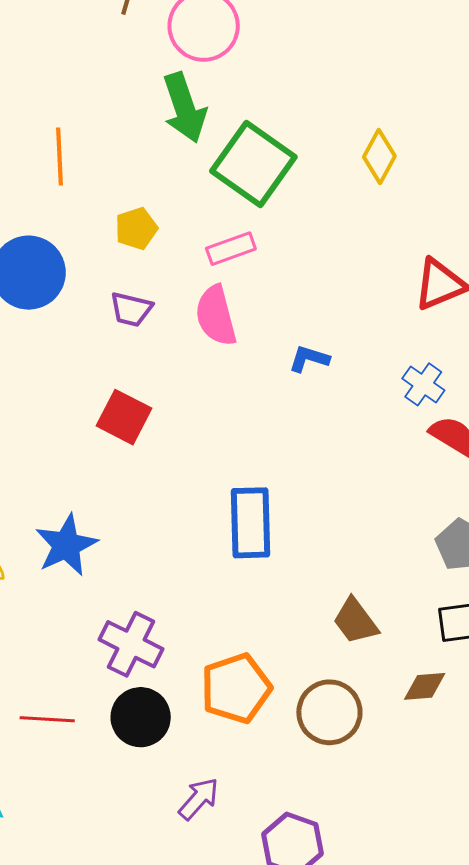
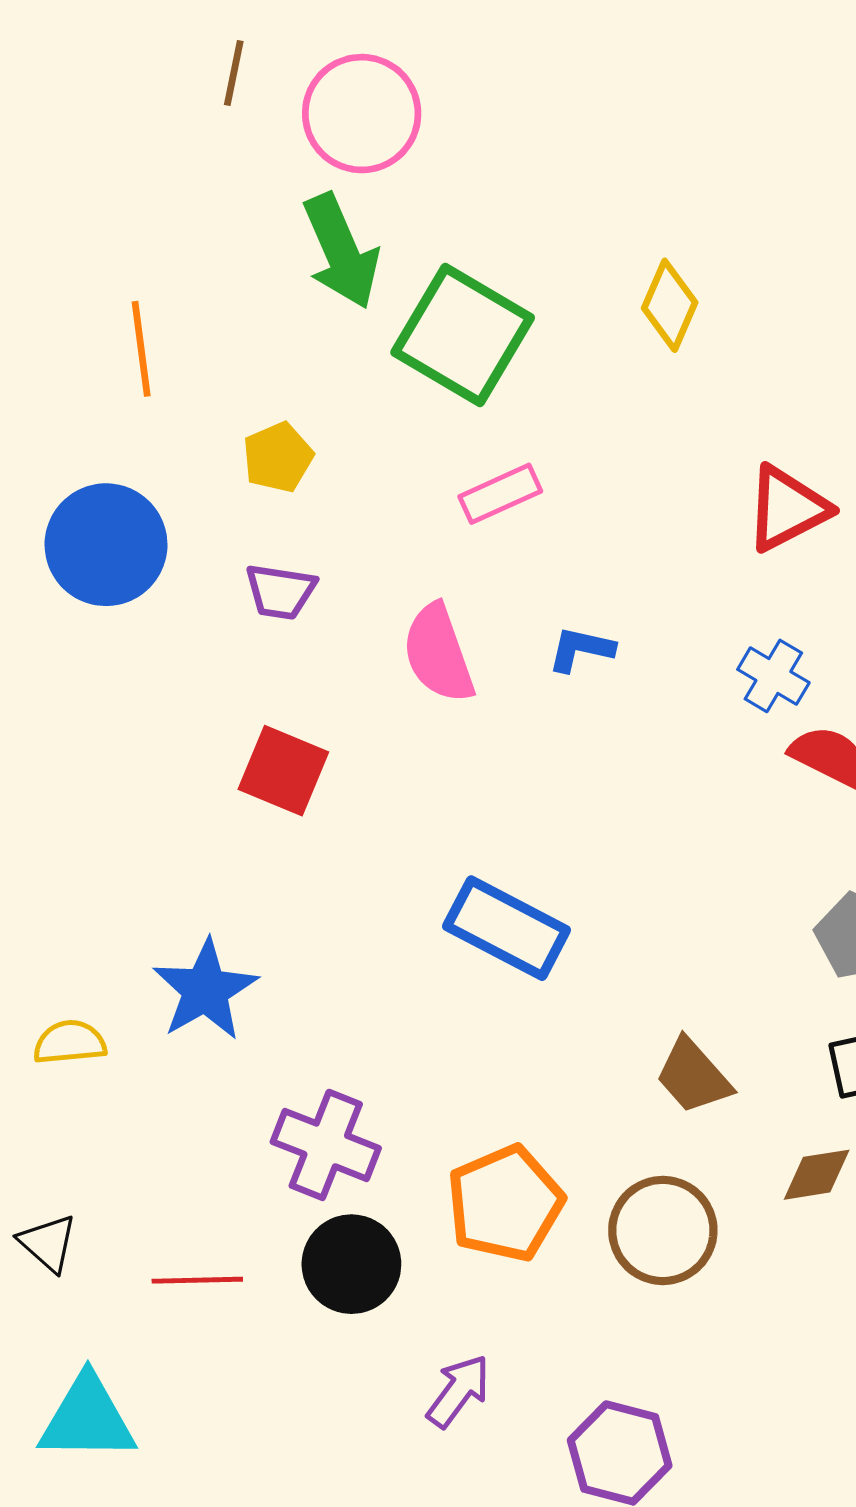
pink rectangle: (231, 249) -> (500, 494), moved
pink semicircle: (216, 316) -> (438, 653), moved
blue rectangle: (250, 523) -> (507, 928), turned -56

